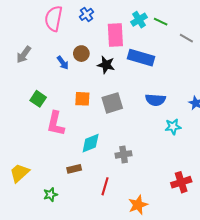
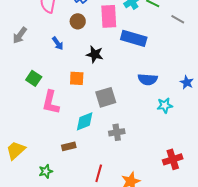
brown circle: (81, 54) -> (78, 21), moved
black star: (106, 65) -> (95, 54), moved
gray square: (112, 103) -> (106, 97), moved
red line: (105, 186) -> (99, 173), moved

